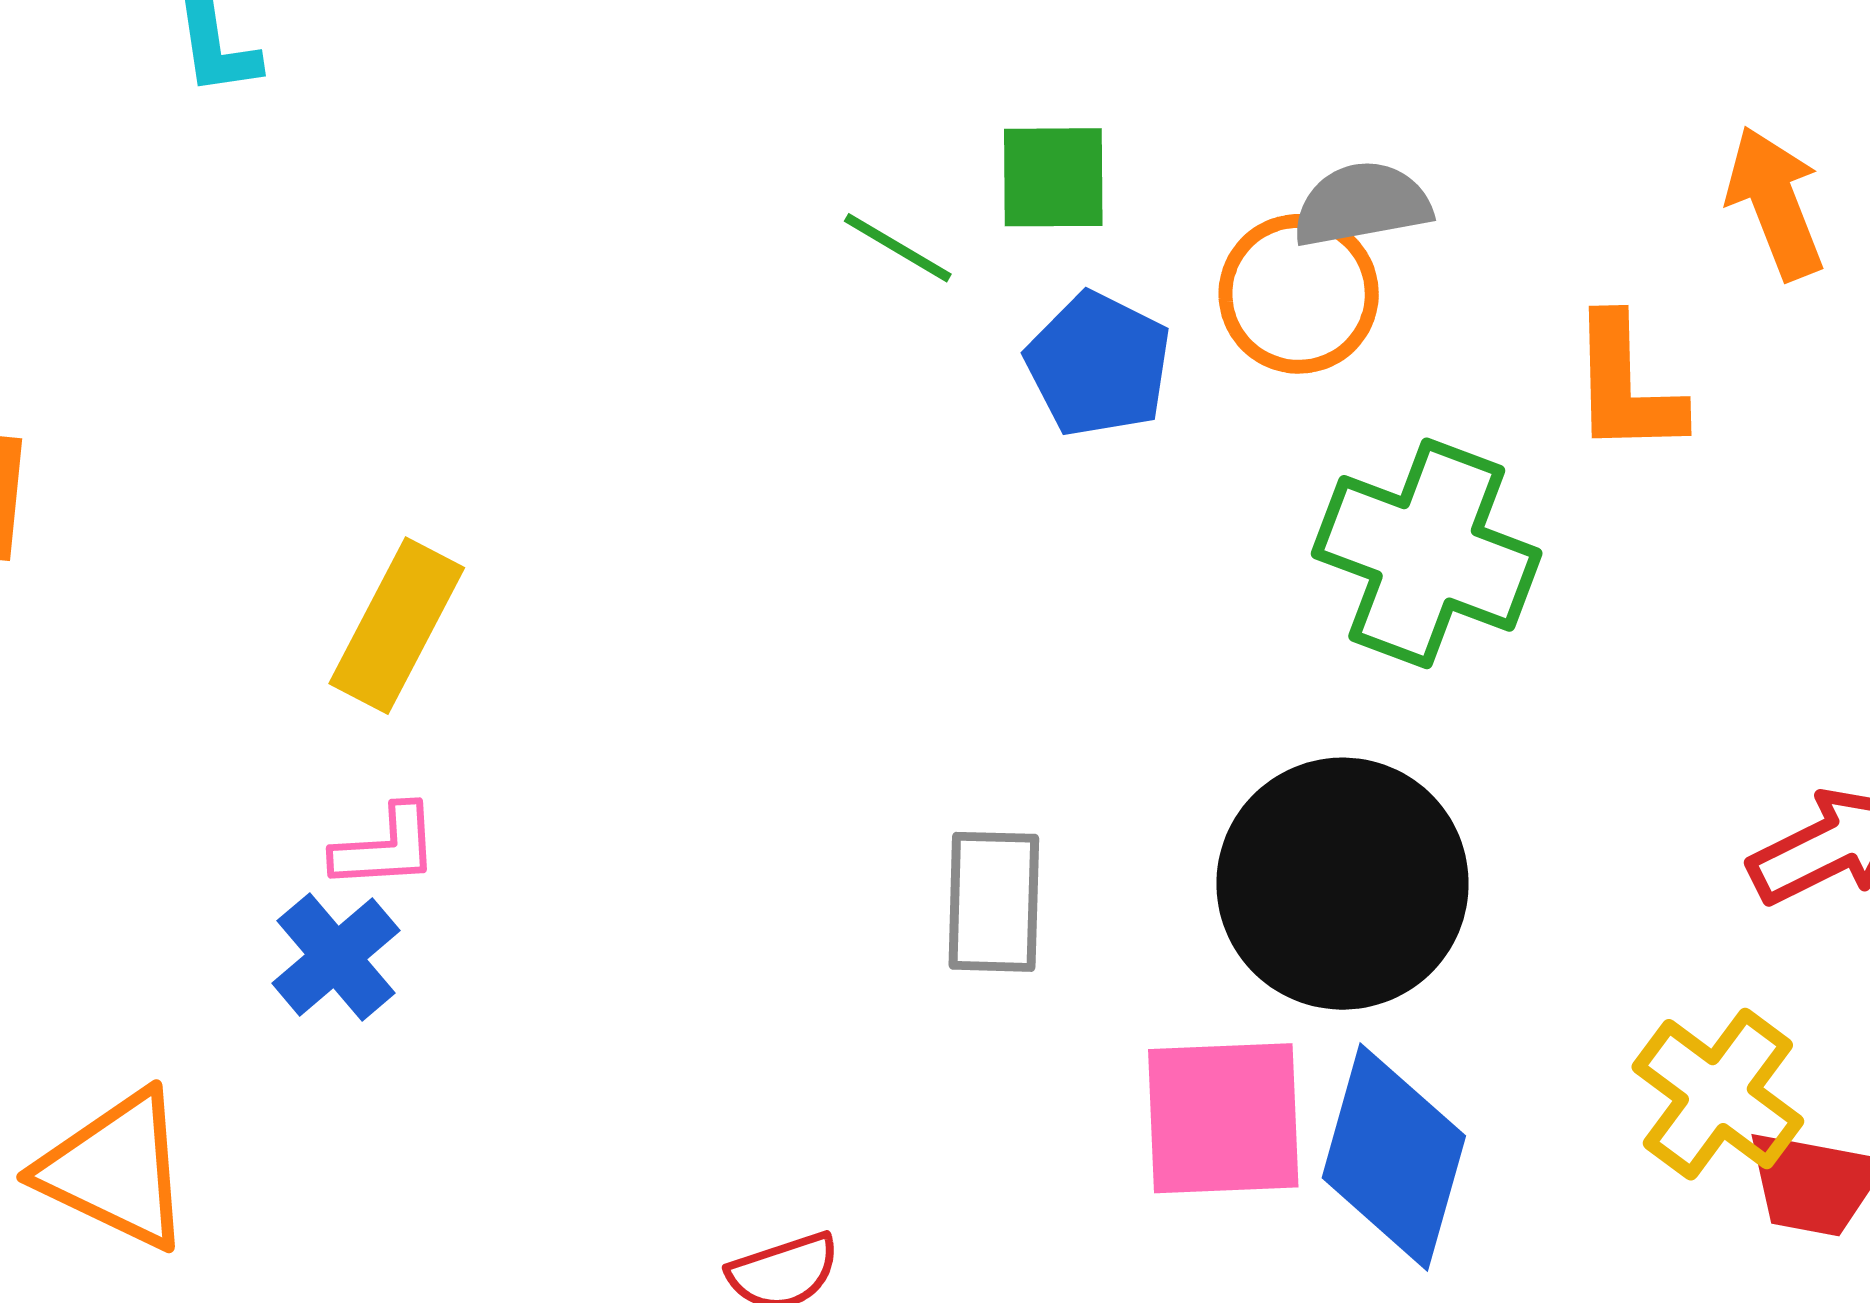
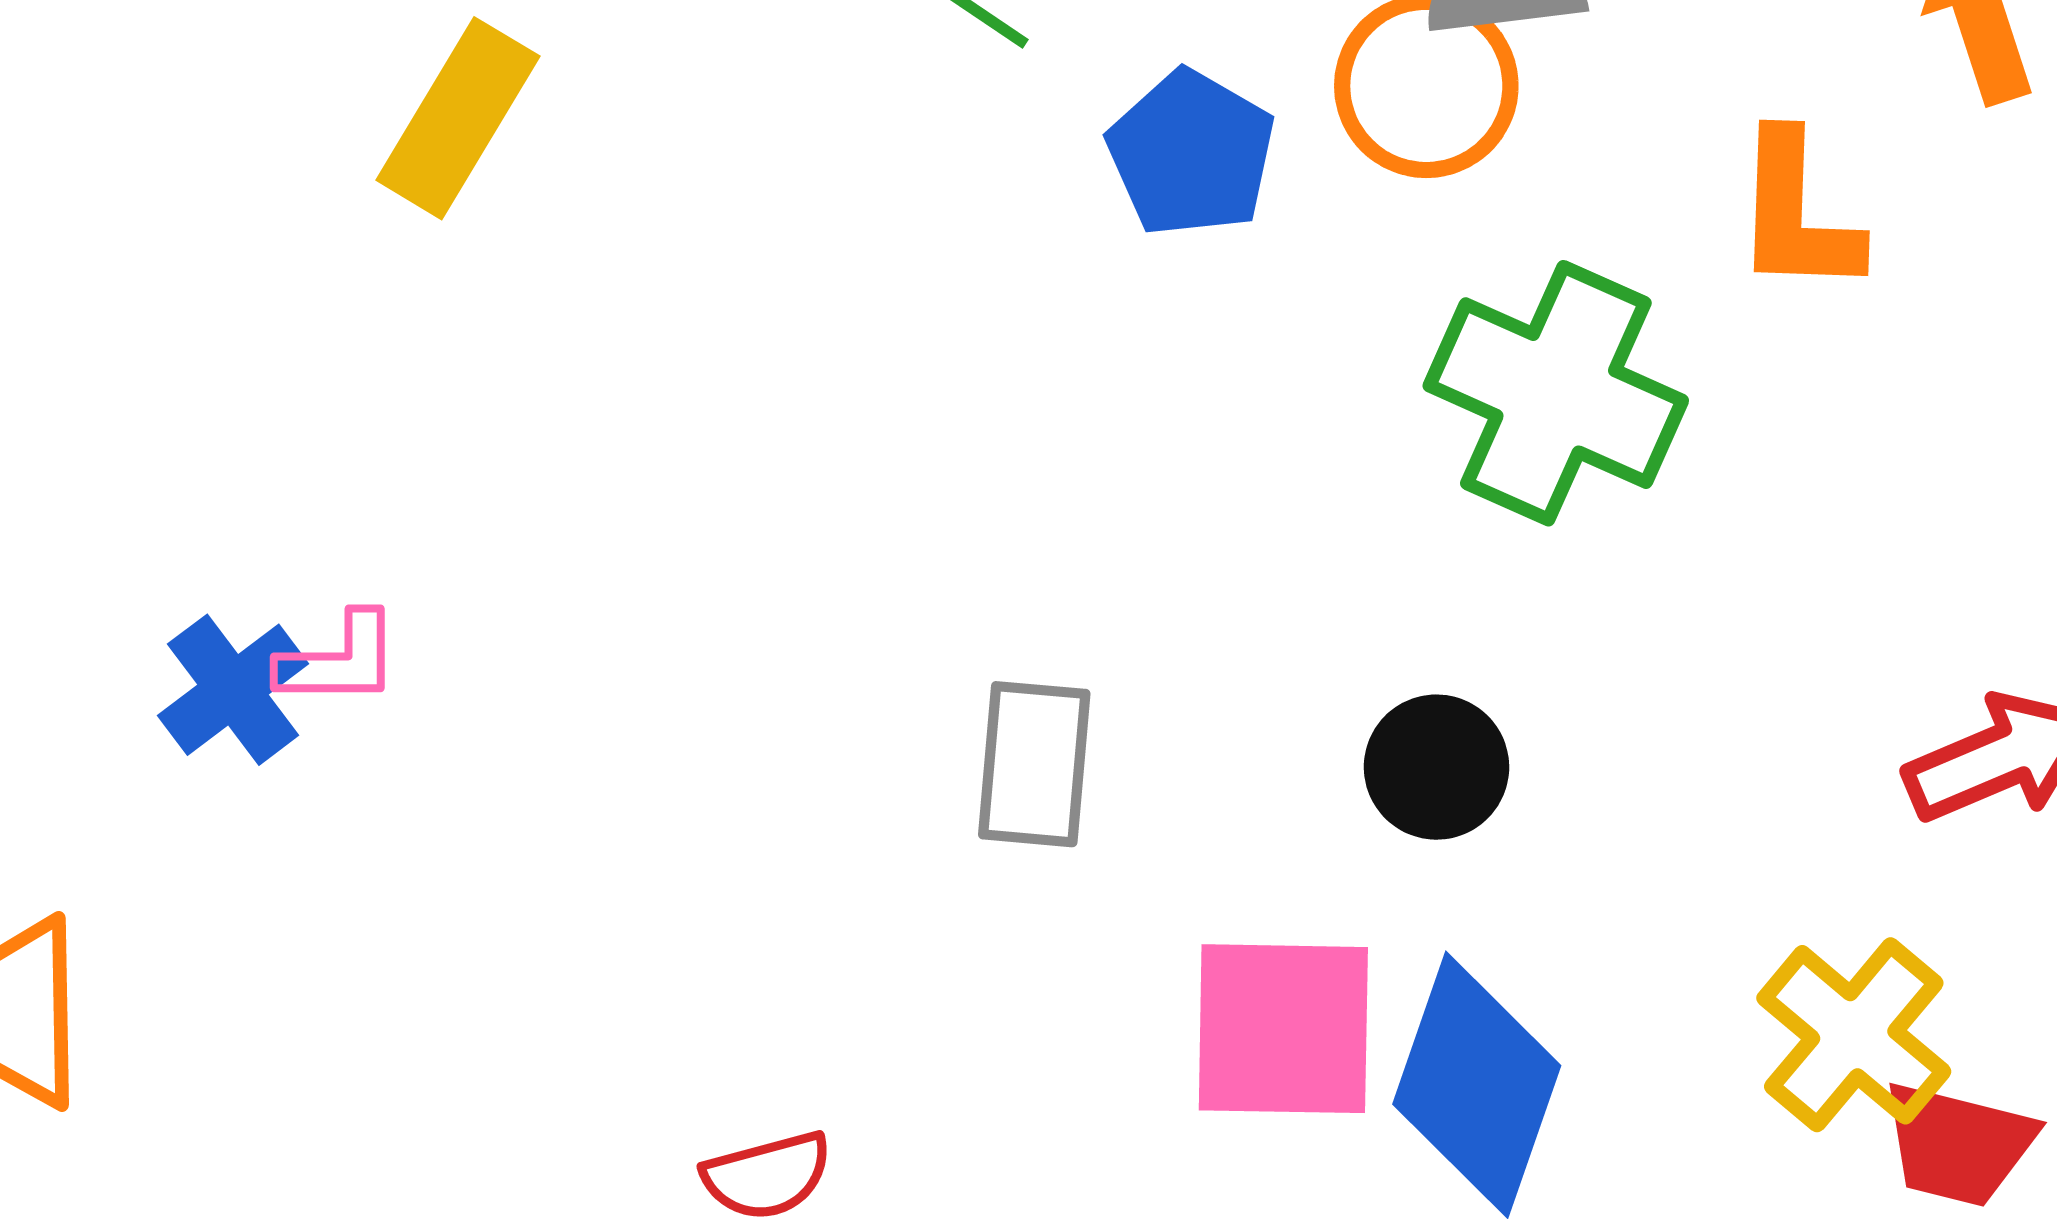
yellow rectangle: (397, 626) -> (458, 118), moved
black circle: (1343, 884) -> (1436, 767), size x0.5
blue cross: (336, 957) -> (233, 690), moved

